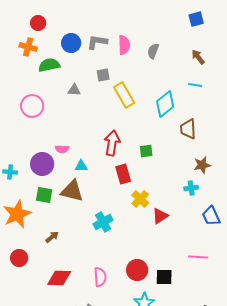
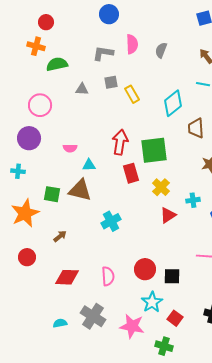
gray L-shape: (97, 42) -> (103, 53), moved
blue circle: (71, 43) -> (109, 14), moved
gray square: (103, 75) -> (111, 82), moved
yellow rectangle: (124, 95) -> (132, 94), size x0.7
green square: (146, 151) -> (154, 150), size x2.0
purple circle: (42, 164) -> (29, 138), moved
cyan cross: (191, 188) -> (193, 200), moved
yellow cross: (140, 199) -> (161, 187), moved

